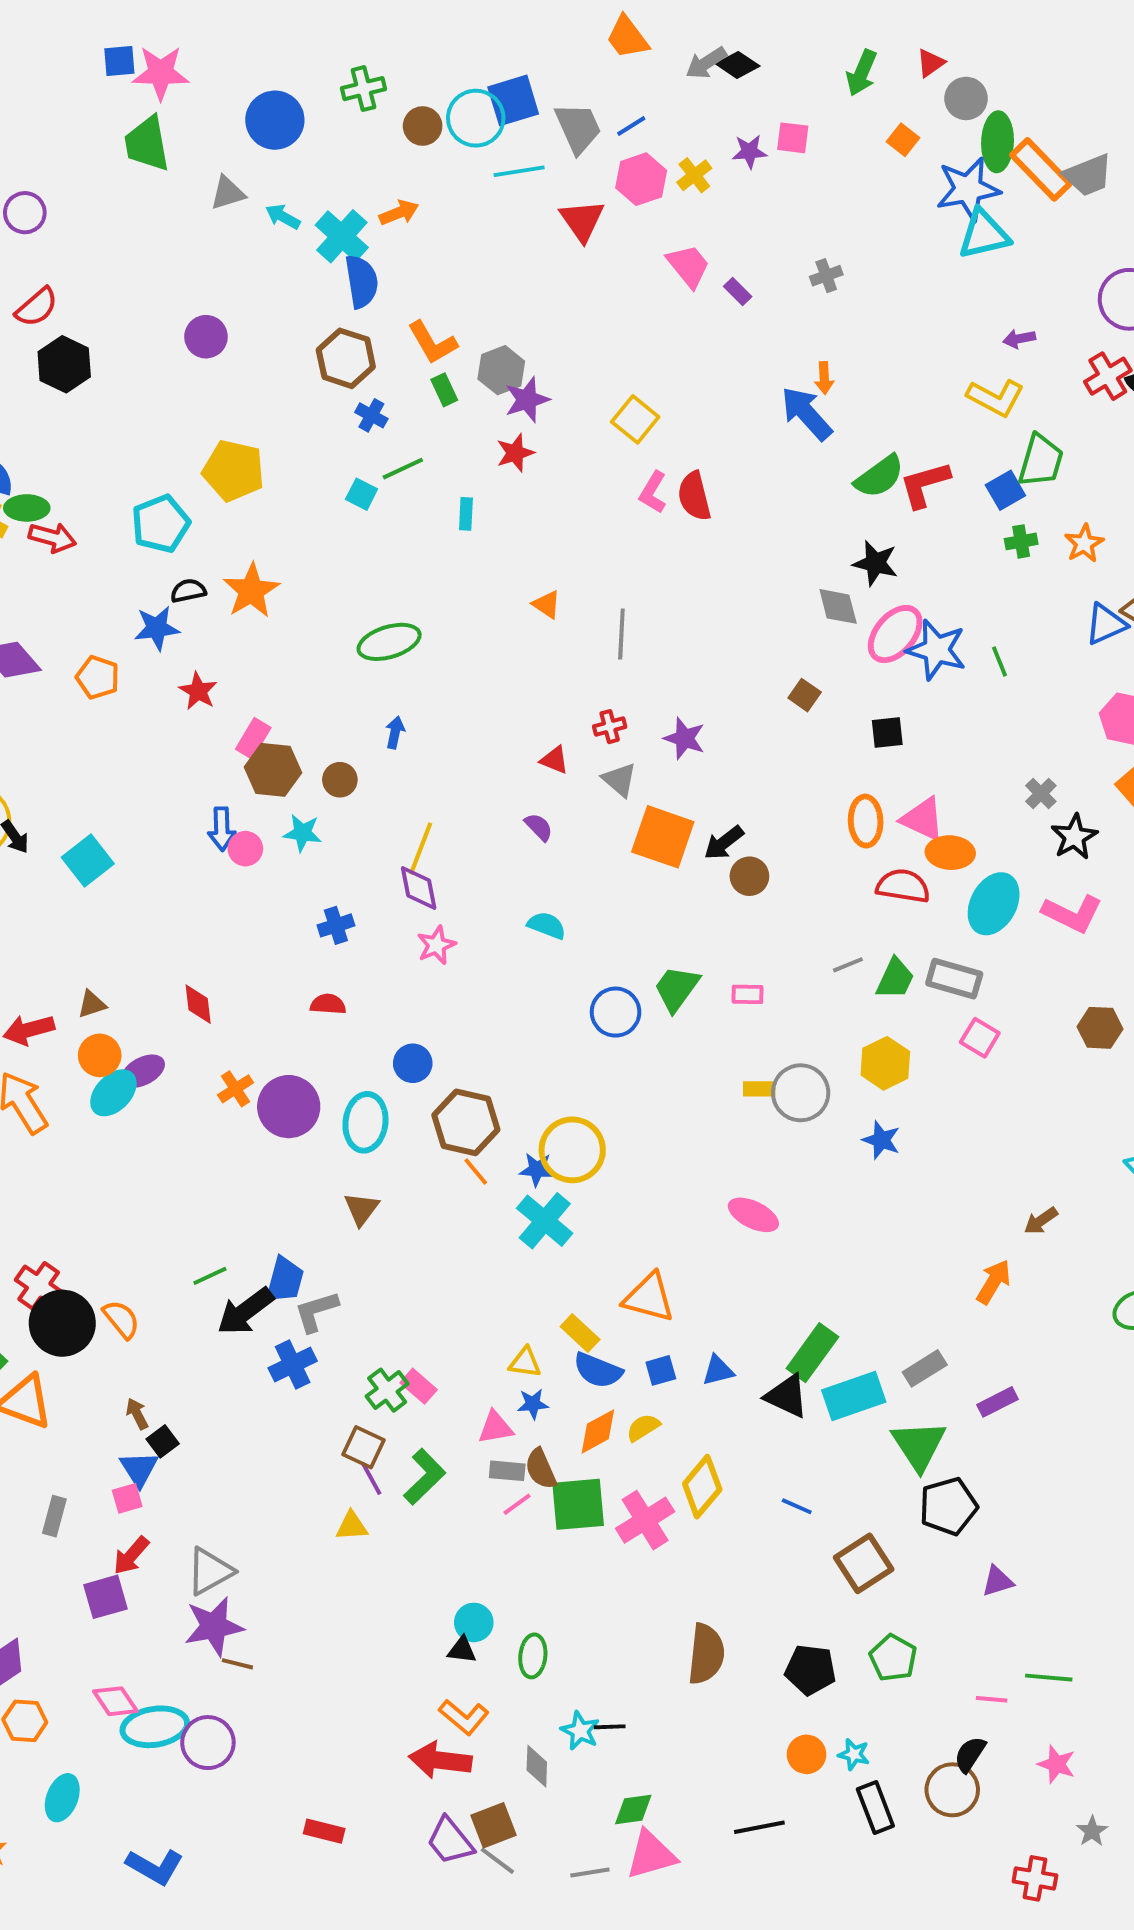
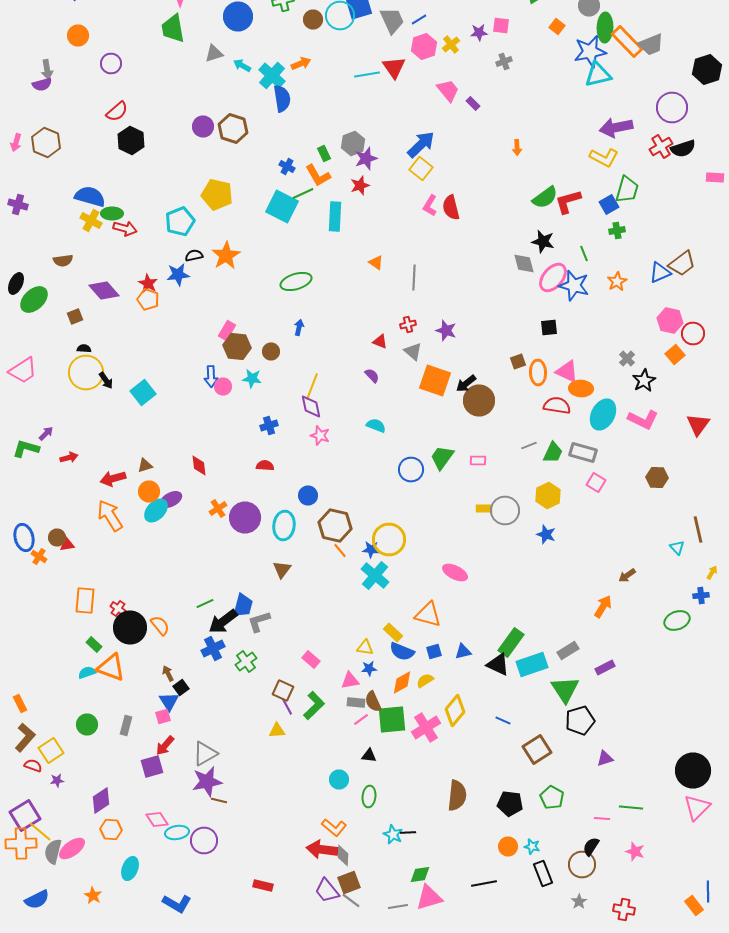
cyan line: (519, 171) -> (367, 74), moved
gray cross: (826, 276) -> (504, 62), moved
purple arrow: (1019, 339) -> (616, 128), size x2.0
orange L-shape: (432, 343) -> (318, 176), moved
brown hexagon: (346, 358) -> (233, 128), moved
blue arrow: (807, 413) -> (421, 144), moved, turned 88
cyan square: (362, 494) -> (282, 206), size x2.0
cyan rectangle: (466, 514) -> (335, 216), size x1.8
orange star: (1084, 543) -> (617, 282), moved
green line: (999, 662) -> (584, 254), moved
red star: (198, 691) -> (148, 284), moved
brown square: (805, 695) -> (518, 362), moved, turned 35
brown circle: (749, 876) -> (479, 400), size x1.6
pink star: (436, 945) -> (320, 436), turned -30
pink ellipse: (753, 1215) -> (455, 572), moved
red cross: (39, 1286) -> (118, 608), size x0.7
blue cross: (293, 1365) -> (213, 648), moved
green cross: (387, 1390) -> (246, 662), moved
black triangle: (462, 1650) -> (369, 756), moved
cyan ellipse: (155, 1727) -> (177, 832), size x0.7
gray diamond: (537, 1766) -> (343, 856), moved
gray star: (1092, 1831) -> (579, 902), moved

